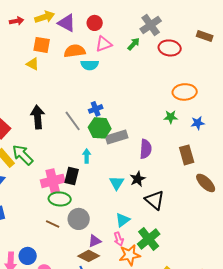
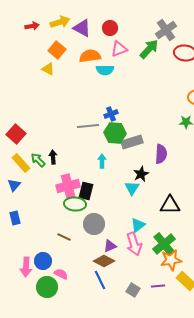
green arrow: (134, 44) -> (149, 49), size x1.5
orange square: (42, 45) -> (57, 50), turned 30
black arrow: (38, 117) -> (53, 157), moved, size x0.6
gray line: (73, 121) -> (88, 126), turned -60
green arrow: (23, 155) -> (38, 160), size x0.7
black rectangle: (72, 176) -> (86, 191), moved
black star: (138, 179) -> (141, 174), moved
black triangle: (155, 200) -> (170, 205), turned -40
brown line: (53, 224) -> (64, 237), moved
pink arrow: (119, 239) -> (134, 244), size x1.6
orange star: (130, 255) -> (171, 260), moved

